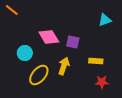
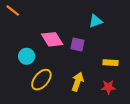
cyan triangle: (105, 20) -> (96, 21), moved
yellow rectangle: (96, 61) -> (110, 63), moved
yellow arrow: (64, 66) -> (78, 82), moved

